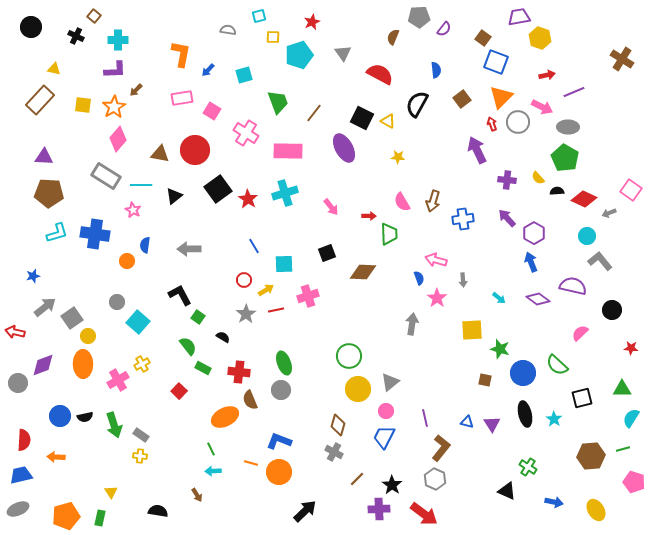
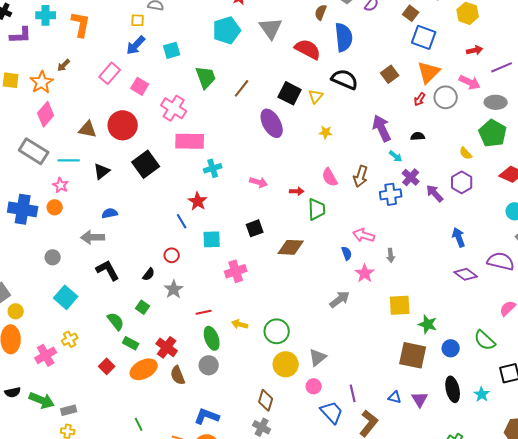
yellow square: (273, 37) -> (138, 20), moved
gray triangle: (343, 53) -> (271, 28), size x1.4
orange L-shape: (181, 54) -> (81, 24), moved
purple L-shape: (115, 70) -> (21, 35), moved
blue arrow: (208, 70) -> (136, 45), size x1.5
blue semicircle: (436, 70) -> (344, 37), moved, size x1.8
pink rectangle: (182, 98) -> (110, 73), turned -40
black semicircle: (417, 104) -> (345, 79), turned 84
yellow triangle: (388, 121) -> (316, 96), turned 42
red arrow: (492, 124) -> (420, 99), turned -128
purple arrow: (477, 150) -> (382, 128), moved
pink rectangle: (288, 151) -> (190, 141), moved
purple cross: (507, 180) -> (411, 177), moved, turned 36
black semicircle: (557, 191) -> (418, 136), moved
cyan cross: (285, 193) -> (213, 168), size x0.7
red star: (248, 199) -> (198, 201), moved
pink arrow: (331, 207) -> (259, 182), turned -36
purple hexagon: (534, 233) -> (462, 182), moved
blue semicircle: (145, 245) -> (110, 213), moved, turned 70
gray arrow: (189, 249) -> (93, 237), moved
orange circle: (127, 261) -> (55, 207), moved
yellow arrow: (266, 290) -> (240, 324), moved, turned -133
cyan arrow: (499, 298) -> (396, 156), moved
gray circle: (117, 302) -> (53, 257), moved
red line: (276, 310) -> (204, 312), moved
green square: (198, 317) -> (143, 307), moved
gray arrow: (412, 324) -> (340, 299), turned 45
black semicircle: (223, 337) -> (149, 274), moved, turned 96
red cross: (239, 372) -> (167, 347), turned 30
blue circle: (523, 373) -> (451, 348), size x0.7
brown square: (485, 380) -> (413, 355), size x2.0
orange ellipse: (225, 417) -> (144, 369), moved
green arrow: (114, 425) -> (42, 400), turned -50
gray rectangle: (141, 435) -> (69, 410), turned -49
blue trapezoid: (384, 437) -> (332, 412), moved, turned 110

